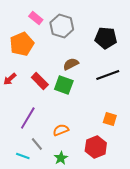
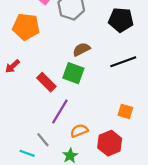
orange pentagon: (22, 44) -> (26, 27), turned 30
red rectangle: (40, 81) -> (46, 82), moved
purple line: (28, 118) -> (60, 111), moved
orange semicircle: (61, 130) -> (79, 131), moved

